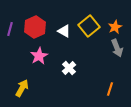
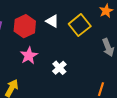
orange star: (115, 27) -> (106, 11), moved
white triangle: (64, 31) -> (52, 21), moved

